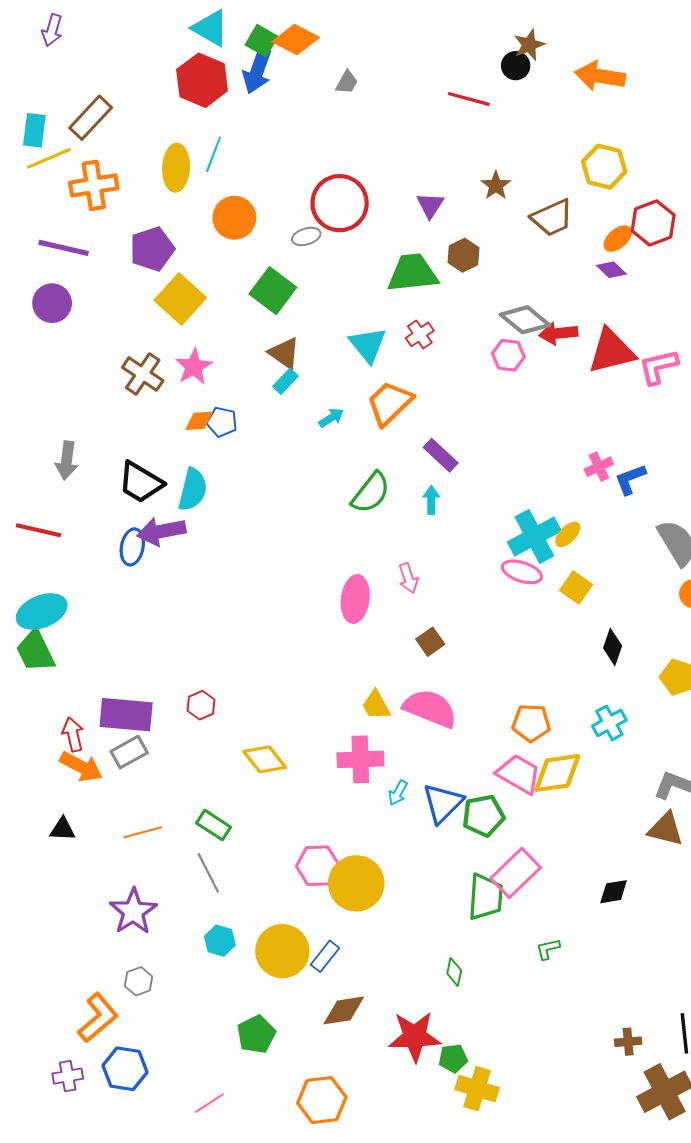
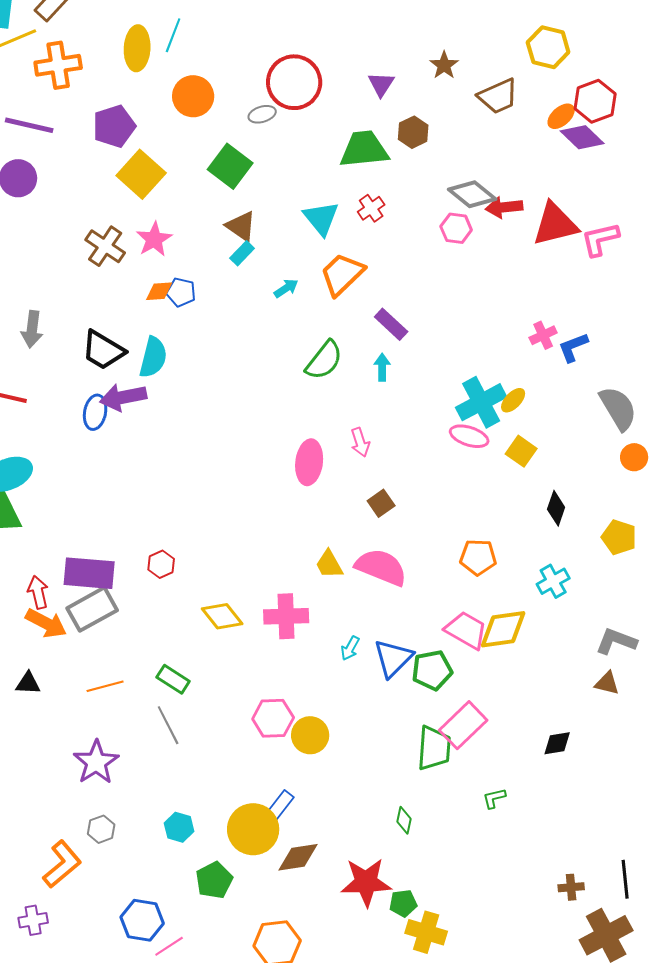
purple diamond: (611, 270) -> (582, 137), moved, size x1.5
orange pentagon: (531, 723) -> (478, 557), moved
gray rectangle: (129, 752) -> (92, 609), size x1.4
pink cross: (360, 759) -> (286, 616), moved
brown triangle: (666, 829) -> (607, 683), size x0.7
yellow circle: (356, 883) -> (310, 735), size x0.7
cyan hexagon: (220, 941) -> (179, 827), moved
yellow circle: (282, 951) -> (253, 829), moved
blue hexagon: (125, 1069) -> (142, 920), moved

